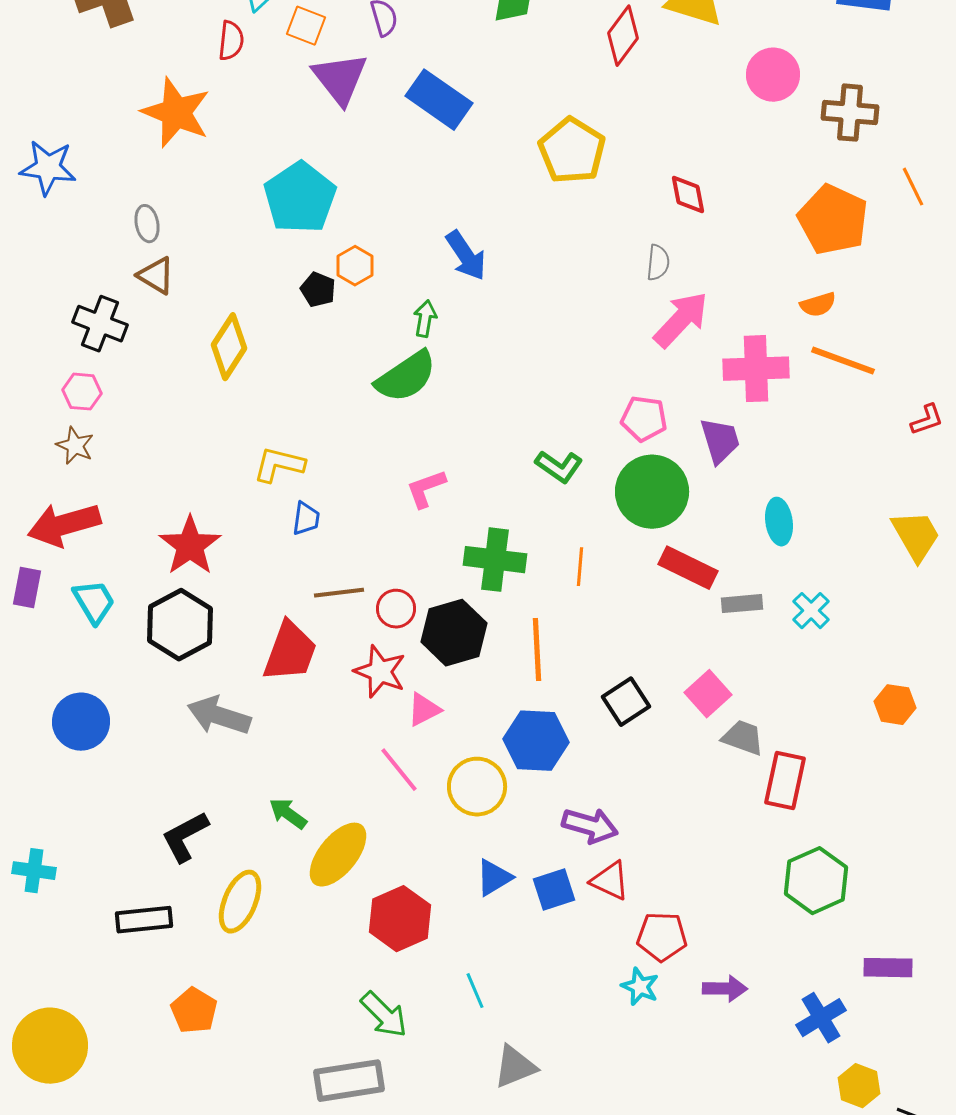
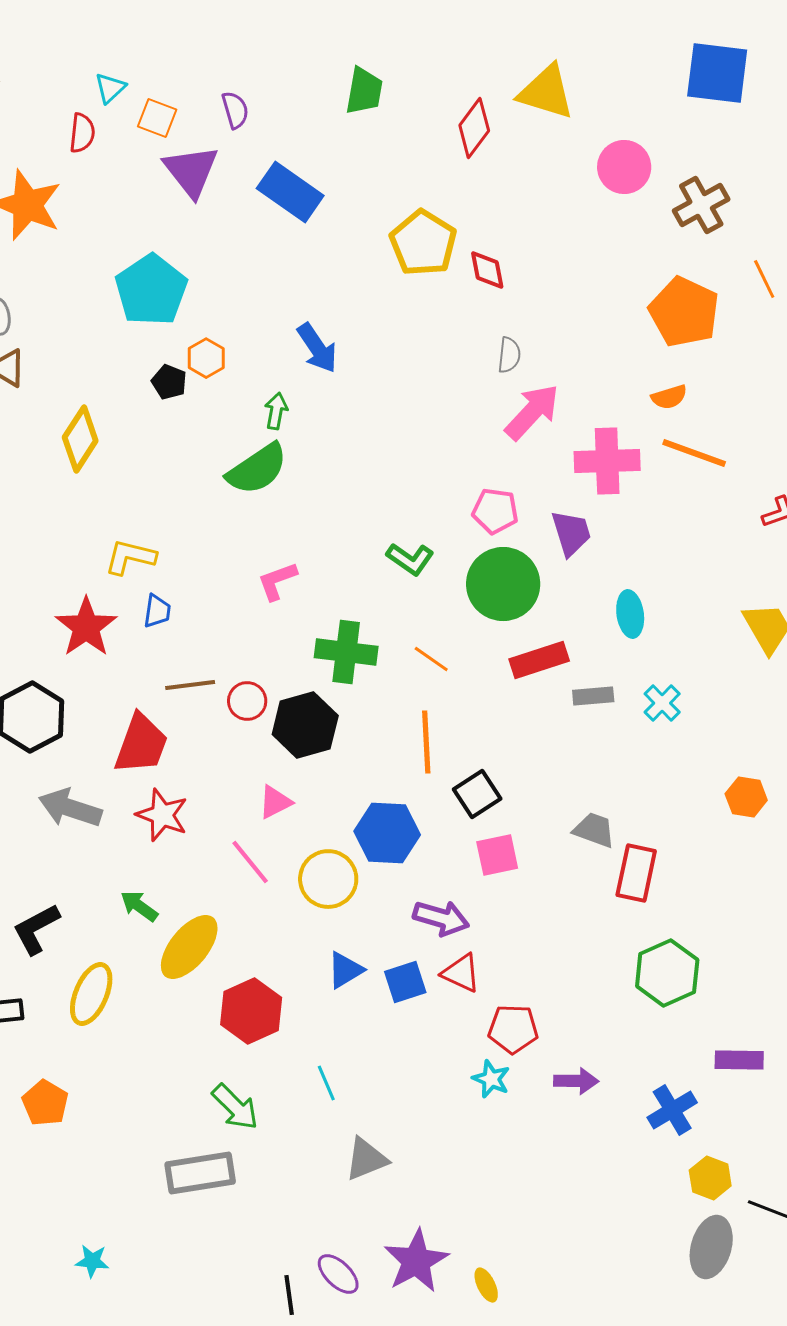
brown cross: (850, 113) -> (701, 205), turned -34
red diamond: (688, 195) -> (487, 270), moved
red star: (190, 546) -> (86, 627), moved
orange line: (580, 567) -> (431, 659), turned -60
red rectangle: (688, 568) -> (539, 660), turned -44
orange line: (537, 650) -> (426, 742), moved
red star: (380, 672) -> (162, 815), moved
pink square: (708, 694) -> (497, 855), moved, turned 30

